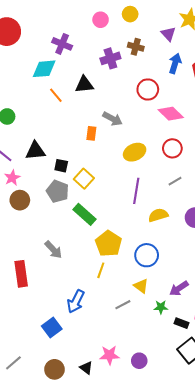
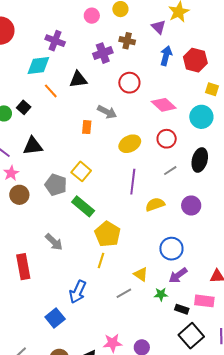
red circle: (148, 89) -> (129, 83), moved
black square: (61, 166) -> (24, 107), moved, turned 32
blue circle: (147, 255) -> (171, 249), moved

